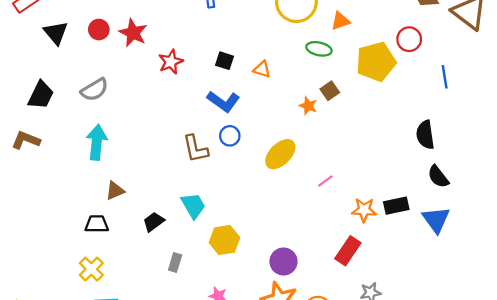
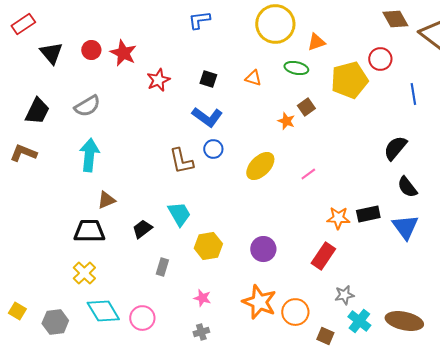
orange triangle: (262, 69) -> (253, 78), moved
black semicircle: (425, 135) -> (395, 148), turned 48
pink line: (325, 181) -> (308, 174), moved
black trapezoid: (97, 224) -> (89, 231), size x1.4
purple circle: (284, 261) -> (263, 249), moved

